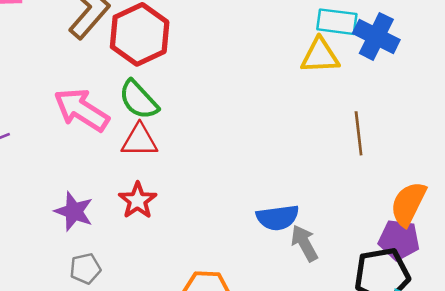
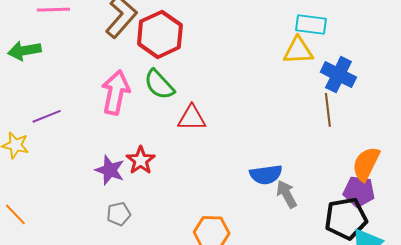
blue cross: (376, 36) -> (338, 75), moved
pink arrow: (82, 110) -> (116, 92), turned 69
red triangle: (139, 140) -> (192, 118), moved
red star: (138, 200) -> (141, 160), moved

